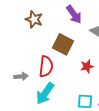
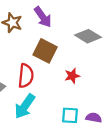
purple arrow: (74, 14) -> (43, 17), moved

